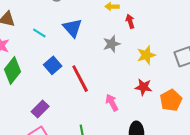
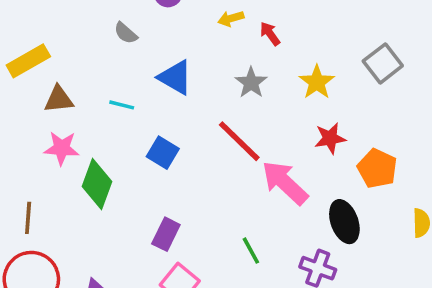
red line: (80, 79) -> (239, 141), moved
orange pentagon: (171, 100) -> (377, 168), moved
pink arrow: (112, 103) -> (285, 183), size x1.6

